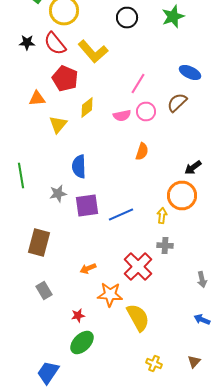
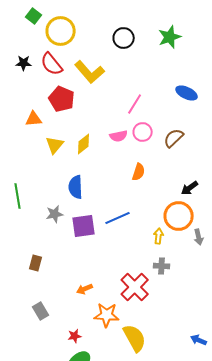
brown semicircle: (177, 102) -> (174, 138), moved
yellow diamond: (87, 108) -> (84, 144), moved
blue line: (121, 214) -> (118, 218), moved
brown rectangle: (39, 242) -> (36, 263), size x0.6
gray arrow: (202, 280) -> (199, 237), moved

